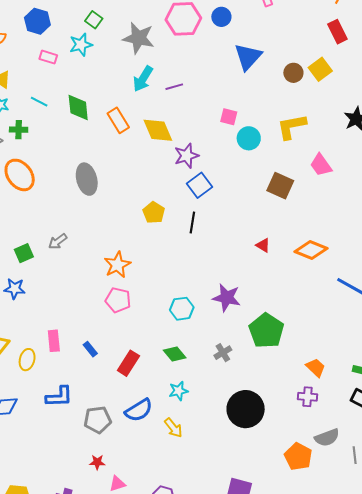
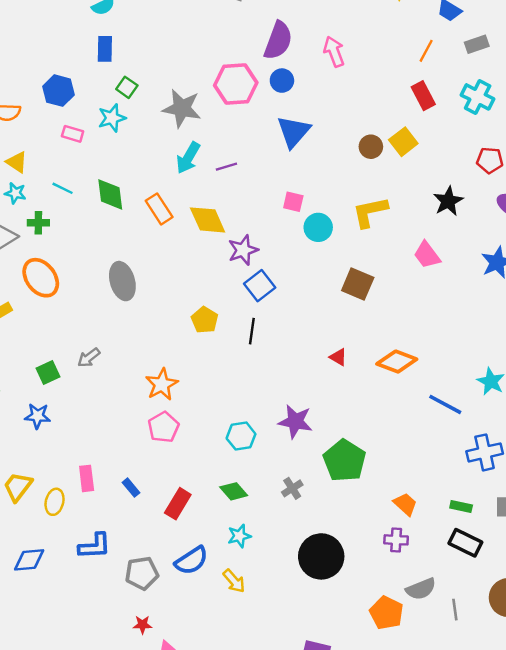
blue triangle: (248, 57) -> (294, 132), moved
pink trapezoid: (321, 165) -> (427, 255), moved
pink pentagon: (118, 300) -> (163, 427), turned 30

